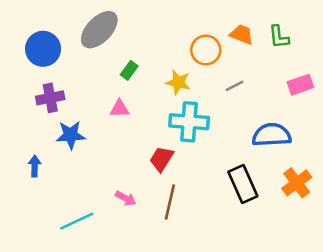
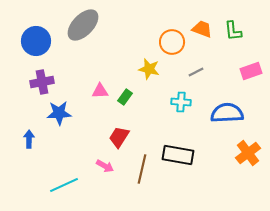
green rectangle: (129, 70) -> (125, 97), moved
cyan cross: (189, 122) -> (181, 102), moved, size x0.6
red trapezoid: (162, 159) -> (119, 137), moved
black rectangle: (243, 184) -> (178, 155), moved, turned -56

